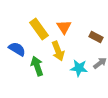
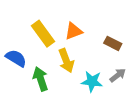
orange triangle: (64, 27) -> (74, 31), turned 42

